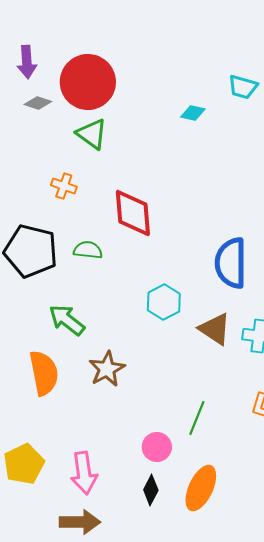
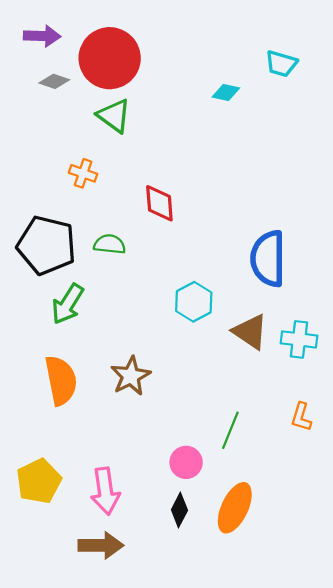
purple arrow: (27, 62) -> (42, 36), turned -84
red diamond: (133, 213) -> (159, 203), size x0.7
green arrow: (67, 320) -> (68, 304), moved, turned -96

